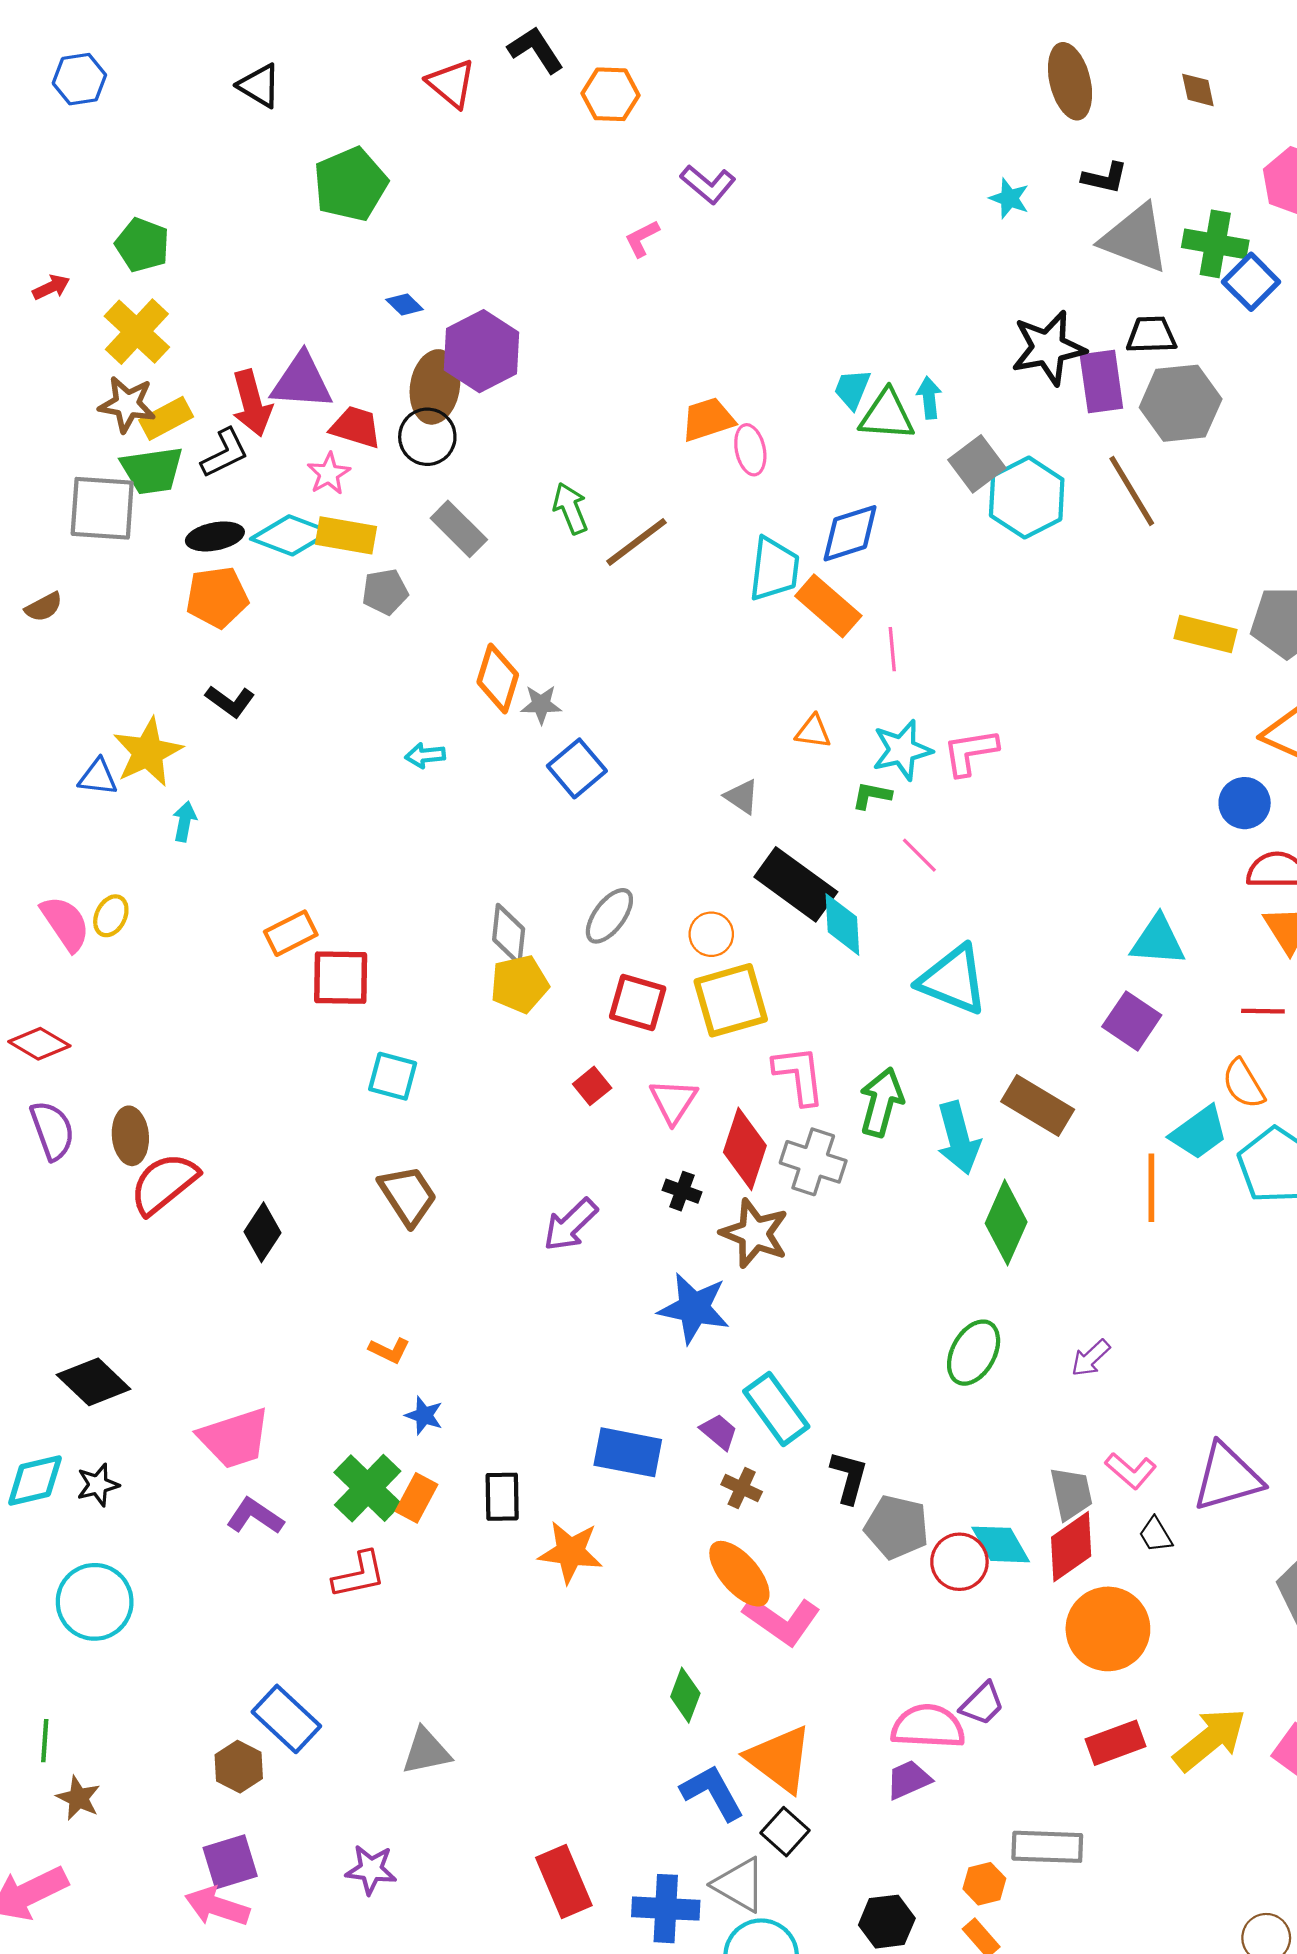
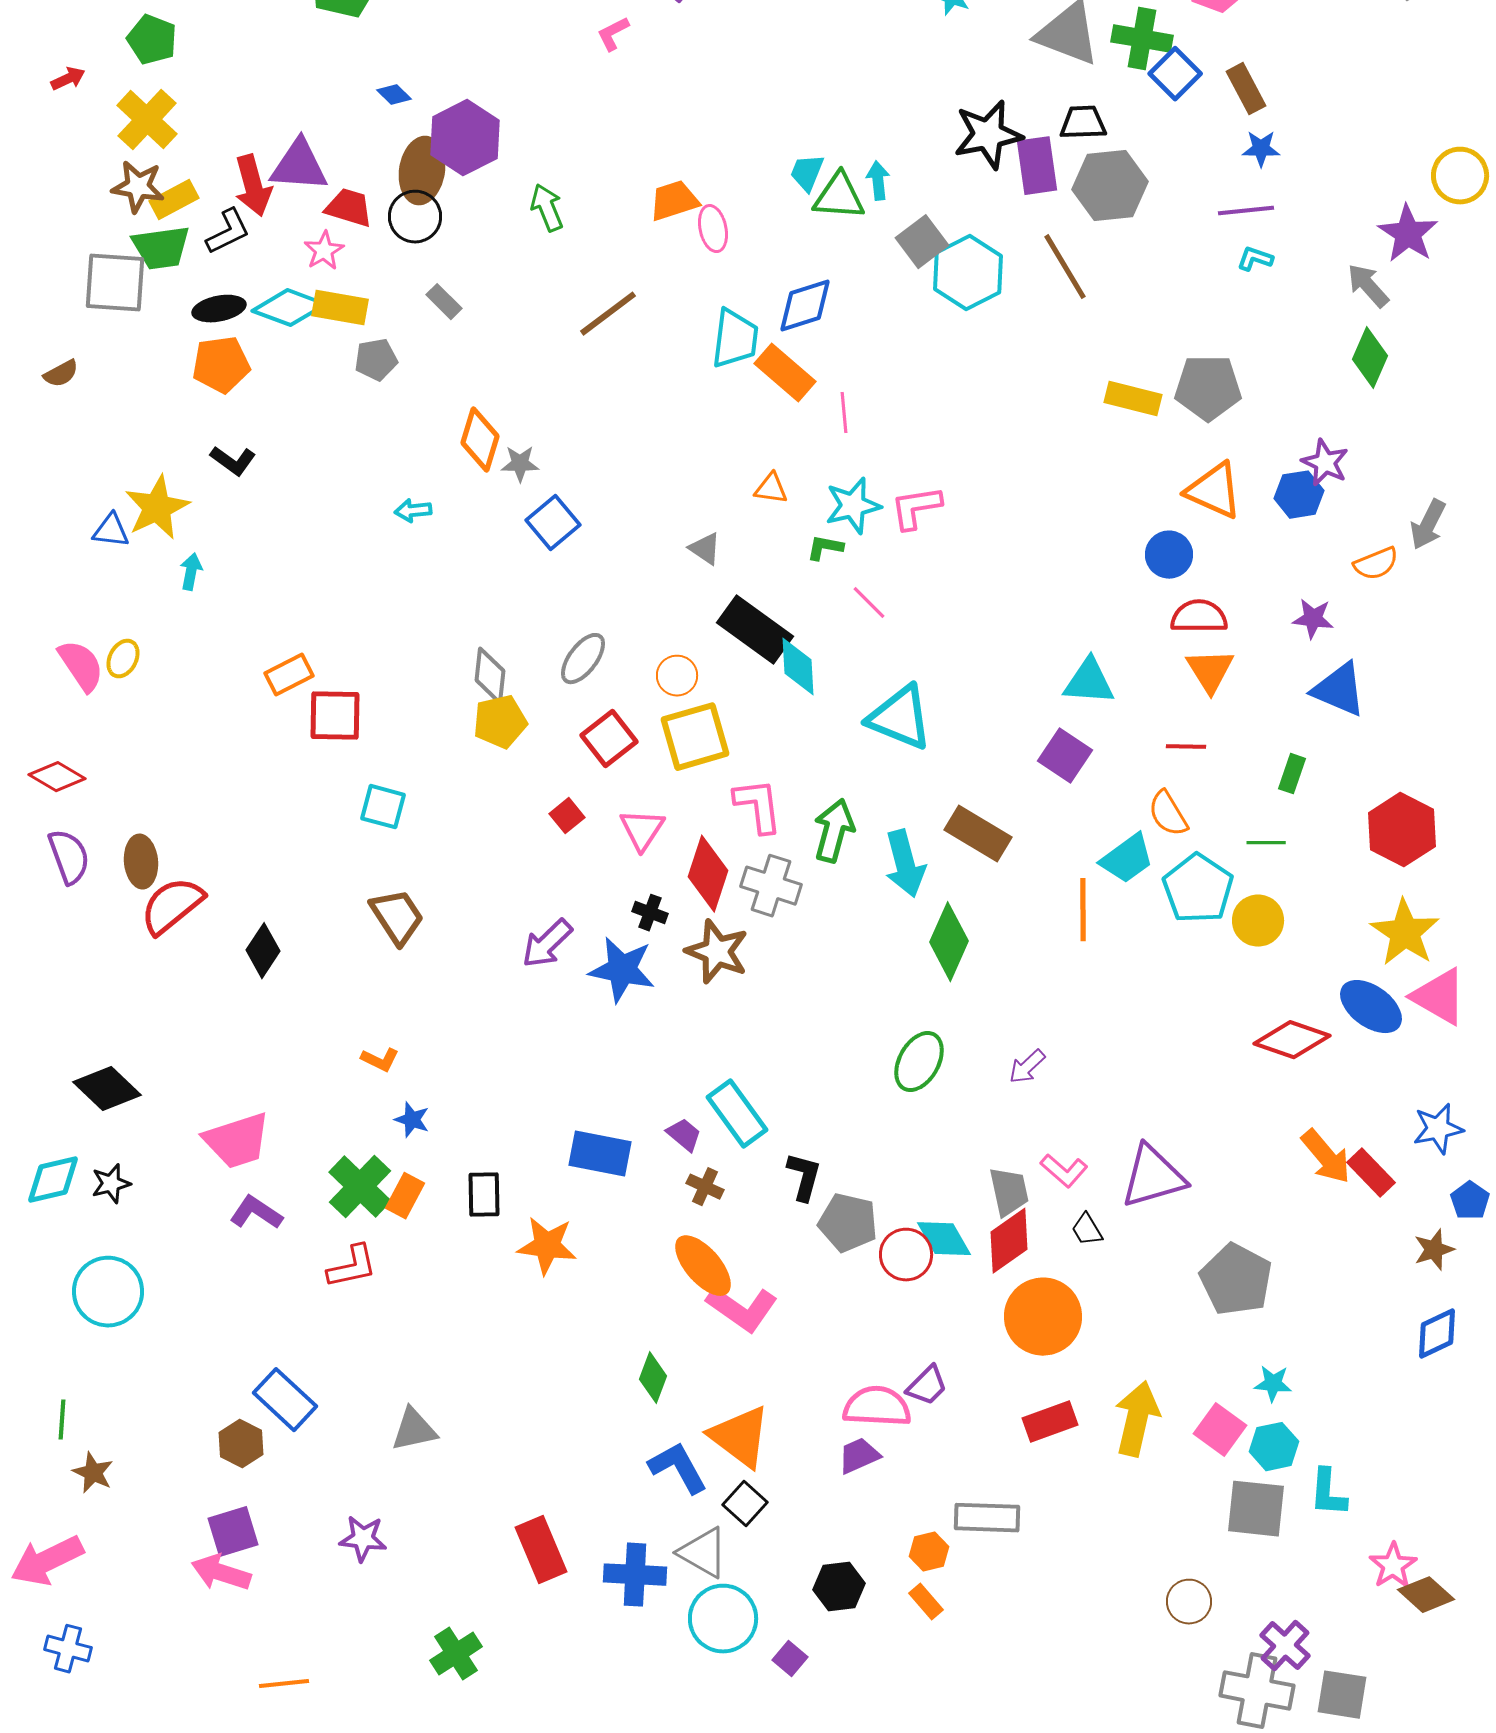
green arrow: (570, 508) -> (547, 208), moved
gray rectangle: (459, 529) -> (444, 302), size x0.7
red square: (638, 1003) -> (609, 739), turned 36
blue star: (694, 1308) -> (622, 970), moved
yellow arrow: (1210, 1739) -> (1137, 1419), turned -38

